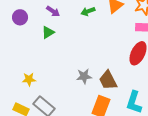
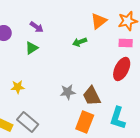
green arrow: (88, 11) -> (80, 42), moved
yellow star: (29, 79) -> (18, 87), moved

